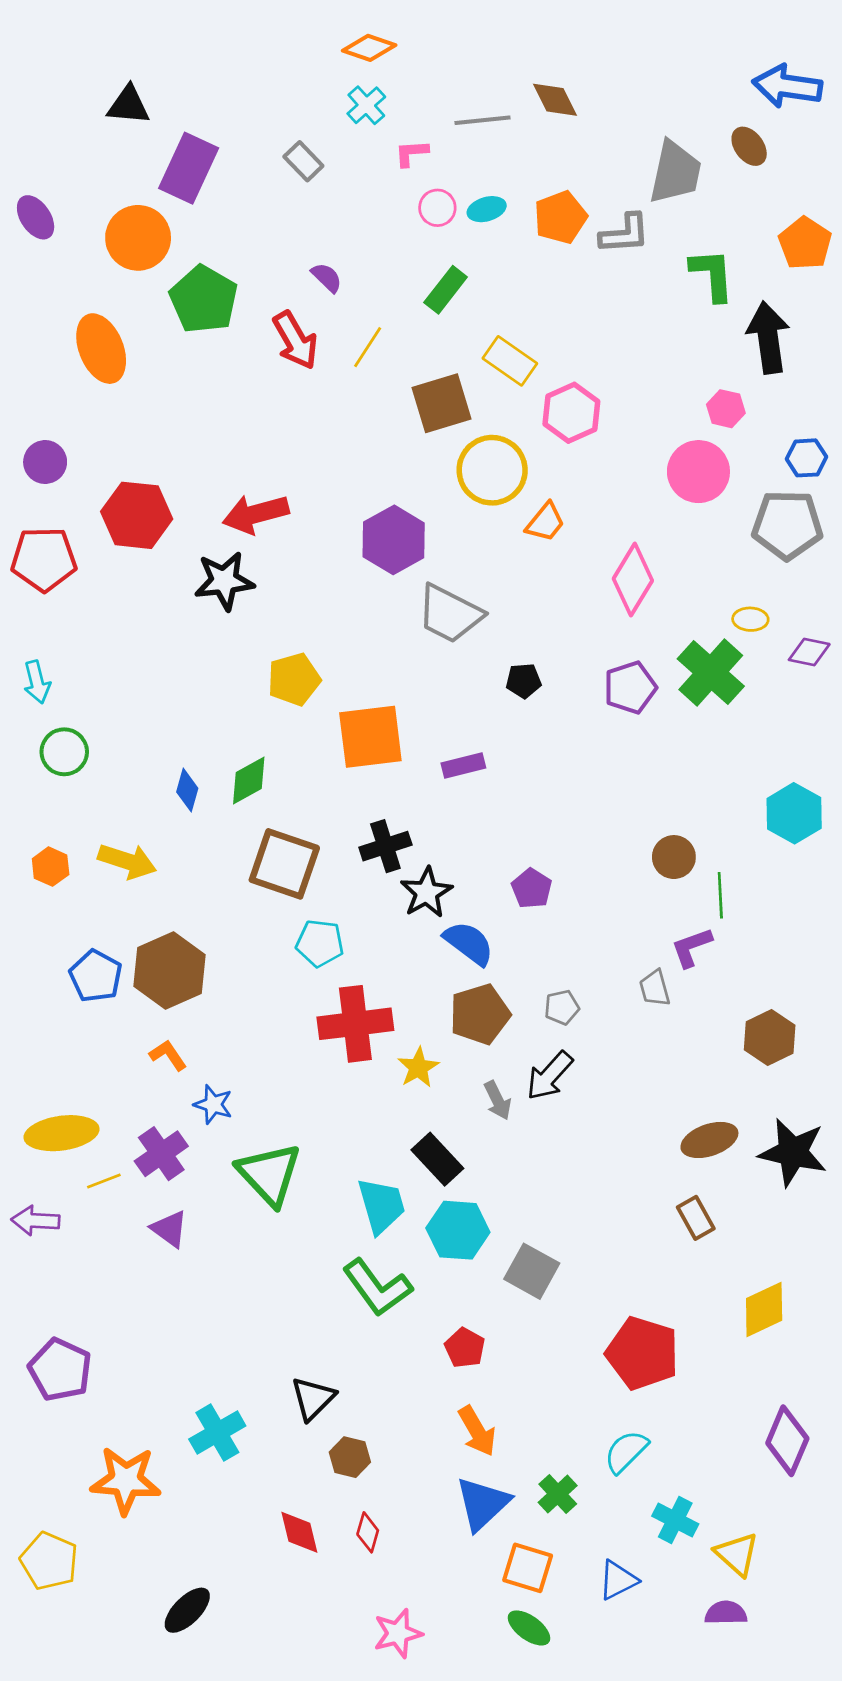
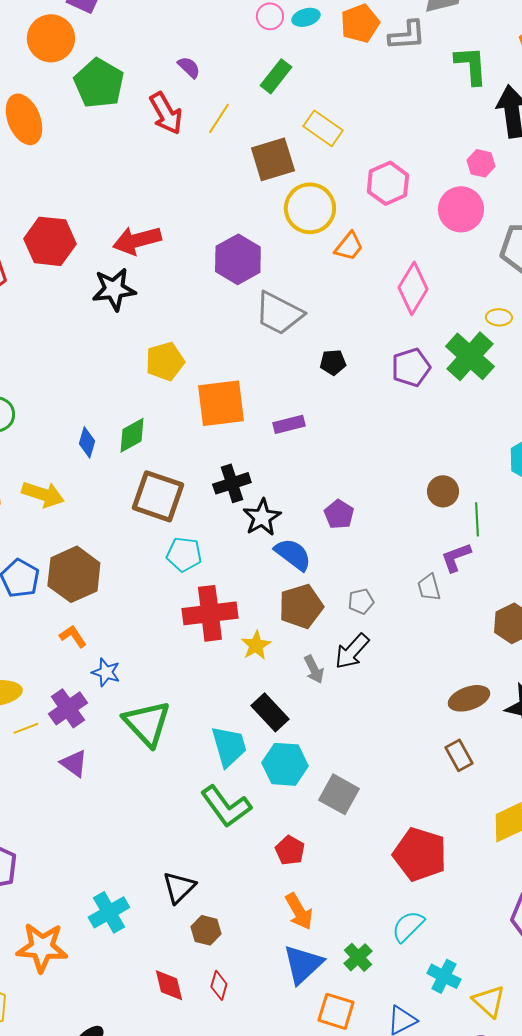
pink hexagon: (571, 413) -> (388, 183), moved

